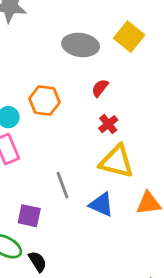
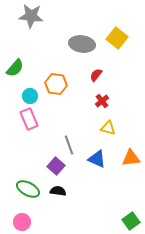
yellow triangle: (117, 162) -> (108, 128), size x0.6
purple square: (29, 216) -> (56, 166), moved, turned 30
black semicircle: (37, 261) -> (58, 191), moved, turned -49

